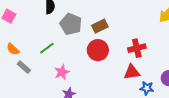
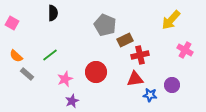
gray pentagon: (71, 24) -> (105, 25), moved
brown rectangle: (100, 26) -> (125, 40), moved
red circle: (98, 50) -> (96, 72), moved

